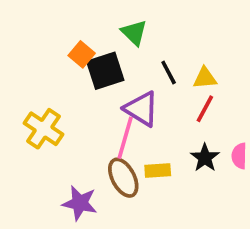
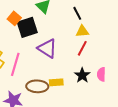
black line: (169, 73) -> (77, 13), moved
pink line: (125, 138) -> (15, 64), moved
brown ellipse: (123, 178) -> (37, 86), turned -60

